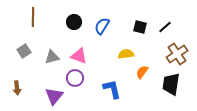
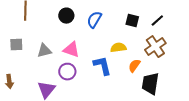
gray square: (24, 51) -> (16, 45), turned 32
brown cross: (177, 54) -> (155, 47), moved
black trapezoid: (171, 84) -> (150, 84), moved
blue L-shape: (112, 89) -> (102, 66), moved

